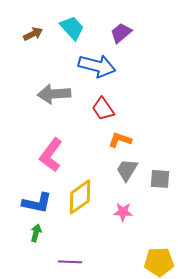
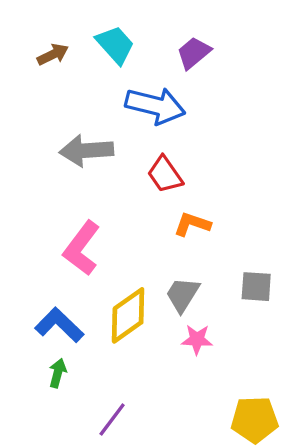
gray trapezoid: (127, 170) -> (183, 295), moved
blue L-shape: (37, 203) -> (59, 325), turned -148
purple line: (70, 262) -> (112, 419), turned -55

